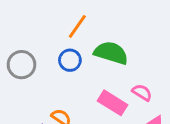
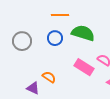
orange line: (77, 26) -> (60, 15), turned 54

